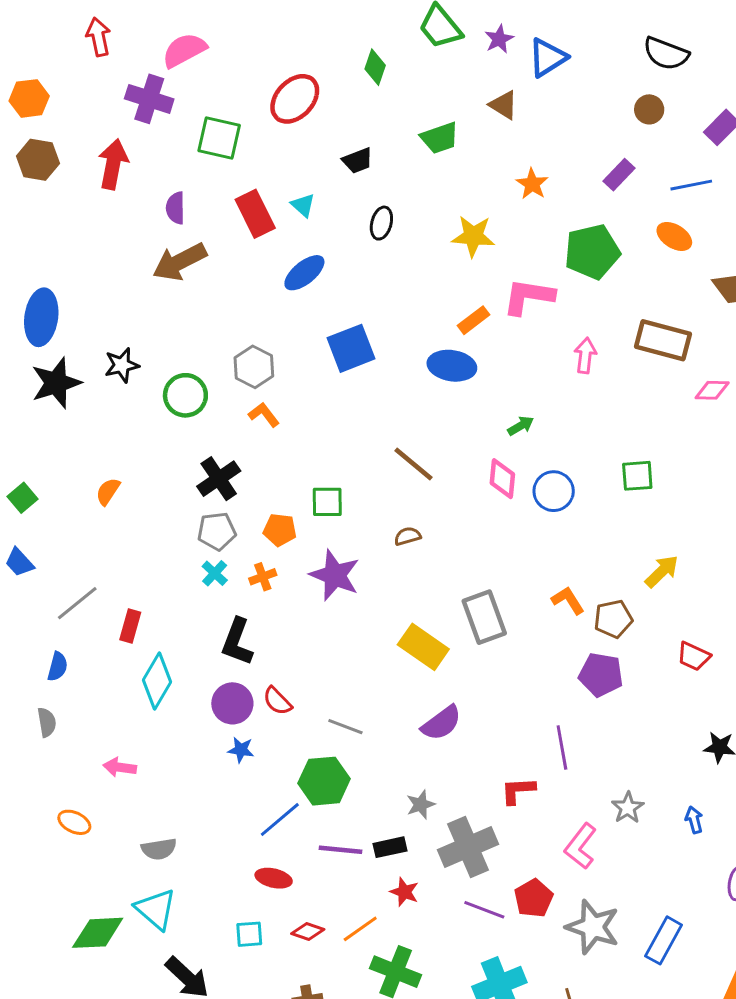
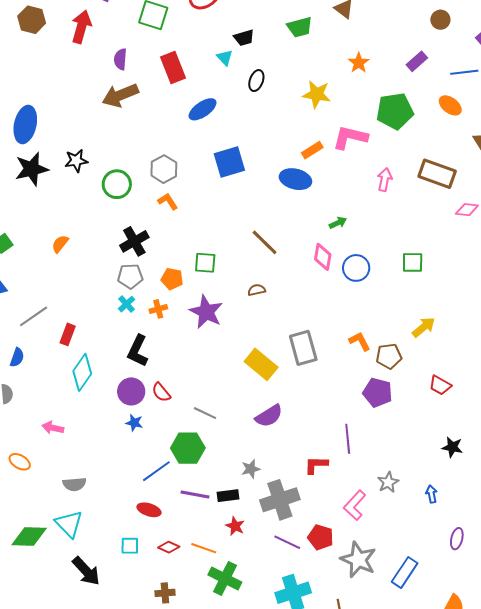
cyan triangle: (303, 205) -> (225, 58), moved
red pentagon: (534, 898) -> (321, 537), turned -30
orange line: (360, 929) -> (204, 548), turned 50

